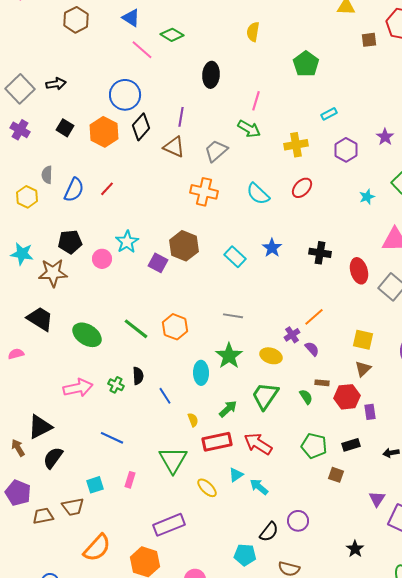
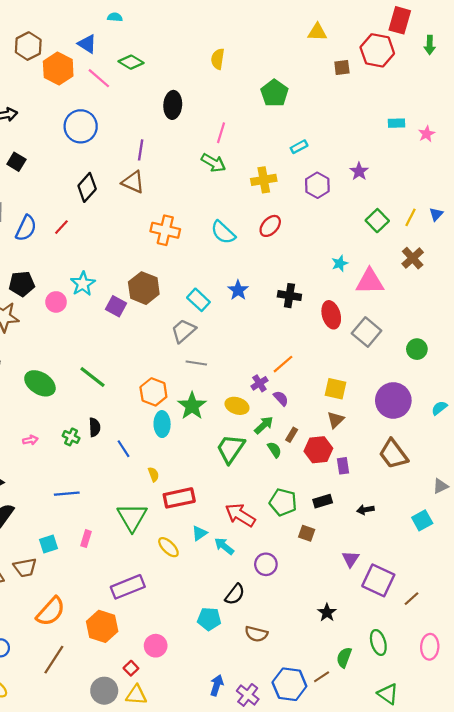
black diamond: (141, 127) -> (87, 187), moved
orange hexagon: (104, 132) -> (58, 69), moved
gray trapezoid: (216, 151) -> (183, 331), moved
cyan star: (367, 197) -> (340, 263), moved
orange hexagon: (175, 327) -> (153, 392), moved
brown rectangle: (322, 383) -> (292, 435), turned -64
pink arrow: (78, 388) -> (30, 440), size x0.5
green arrow: (228, 409) -> (264, 425), moved
blue line: (112, 438) -> (67, 494), turned -30
red arrow: (258, 444) -> (240, 515), moved
purple circle: (298, 521) -> (266, 564), moved

